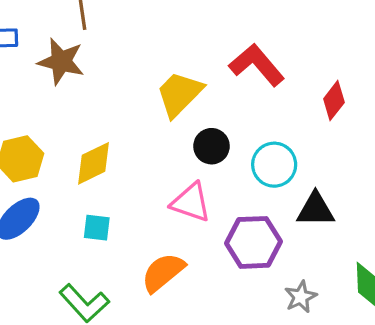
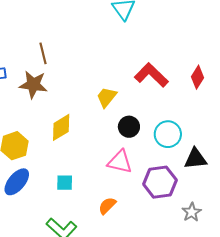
yellow trapezoid: (179, 94) -> (107, 97), size x0.7
red diamond: (334, 101) -> (197, 77), moved
yellow diamond: (94, 163) -> (61, 127), moved
orange semicircle: (163, 272) -> (107, 206), size x0.7

